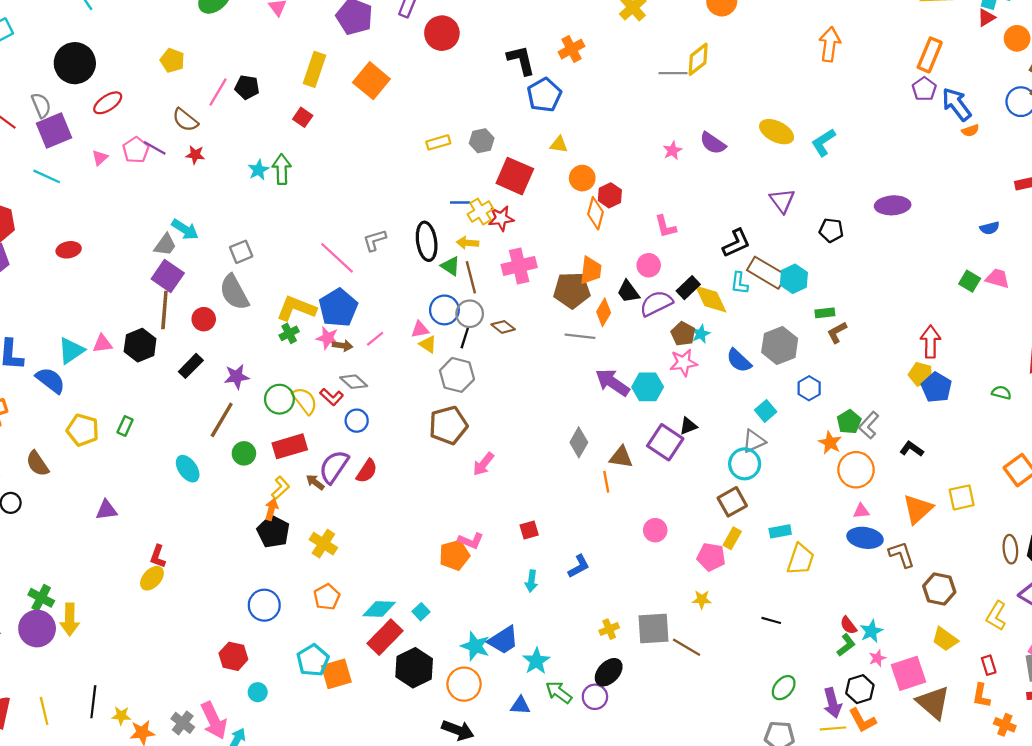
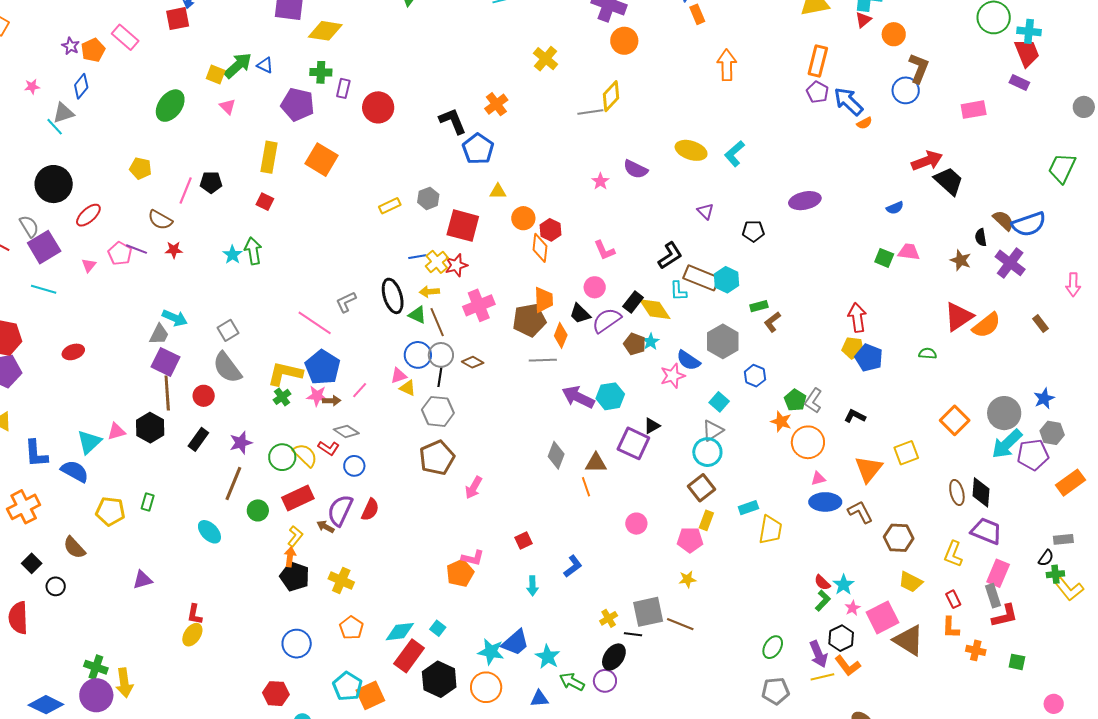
purple triangle: (782, 201) -> (705, 211), size x0.7
pink star: (683, 363) -> (673, 376), moved
black line: (771, 620) -> (633, 634), moved

